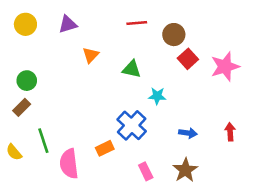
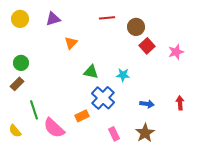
pink star: (225, 67) -> (176, 52), size x0.7
green triangle: (132, 69) -> (91, 72), moved
yellow semicircle: (14, 152) -> (15, 131), moved
pink semicircle: (69, 164) -> (54, 128), turned -40

